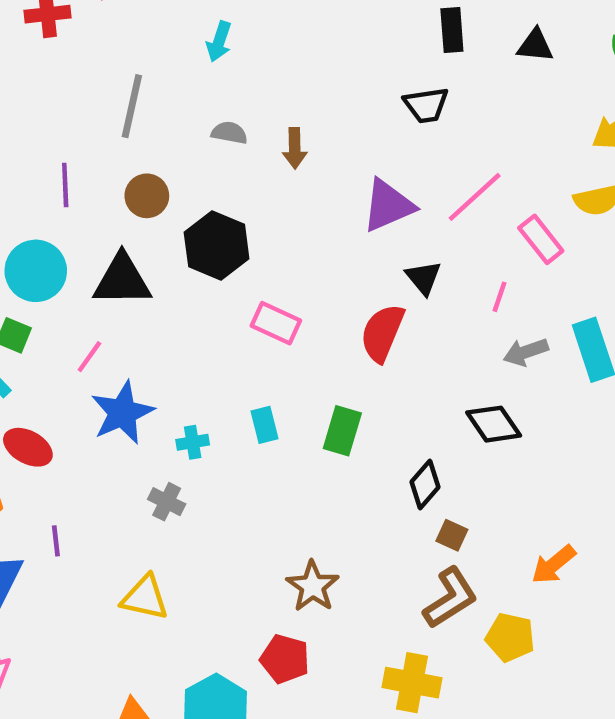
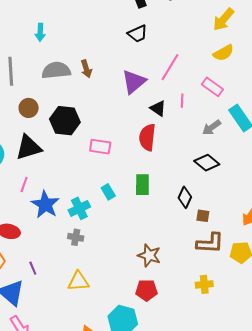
gray semicircle: (229, 133) -> (56, 70), size x1.8
pink rectangle: (541, 239) -> (212, 87), moved
pink line: (499, 297) -> (182, 101), moved
cyan cross: (193, 442) -> (79, 208), size x1.5
brown L-shape: (450, 598) -> (210, 243), turned 52
yellow cross: (412, 683) -> (204, 284), size x0.7

